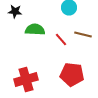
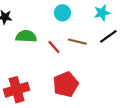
red pentagon: (72, 74) -> (66, 84), turned -30

